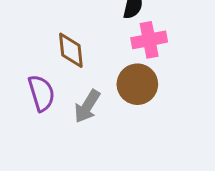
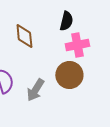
brown diamond: (71, 50) -> (24, 36), moved

